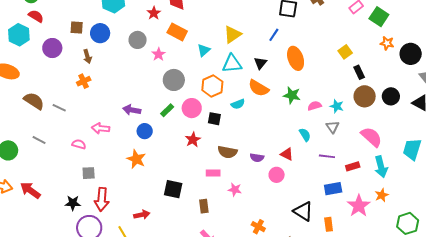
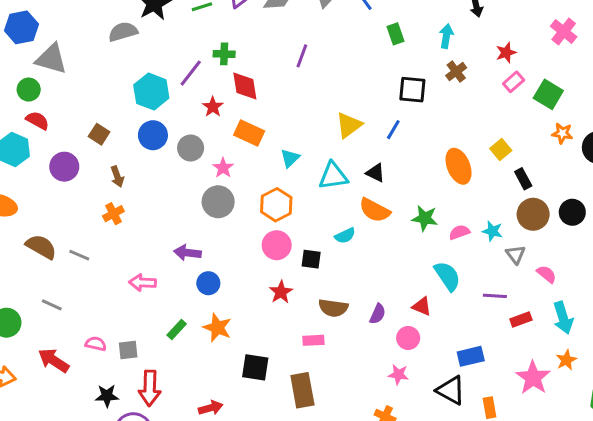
brown square: (77, 28) -> (99, 134), turned 32
blue circle: (100, 33) -> (153, 135), moved
yellow triangle: (232, 34) -> (349, 125), moved
orange ellipse: (296, 58) -> (459, 166), moved
black triangle: (260, 63) -> (375, 173), turned -40
gray circle: (174, 80) -> (218, 202), moved
orange hexagon: (212, 86) -> (276, 205), moved
green rectangle: (167, 110) -> (177, 329), moved
gray triangle: (333, 127) -> (516, 254), moved
cyan semicircle: (305, 135) -> (447, 276), size x1.5
pink semicircle: (371, 137) -> (547, 274), size x0.6
pink semicircle: (79, 144) -> (96, 344), moved
purple line: (327, 156) -> (495, 296), moved
purple semicircle: (257, 158) -> (378, 314), turned -72
orange star: (136, 159) -> (217, 328), moved
blue rectangle: (333, 189) -> (471, 356), moved
red arrow: (30, 190) -> (54, 360), moved
pink star: (235, 190) -> (398, 374), moved
brown rectangle: (204, 206) -> (302, 390), size x1.6

